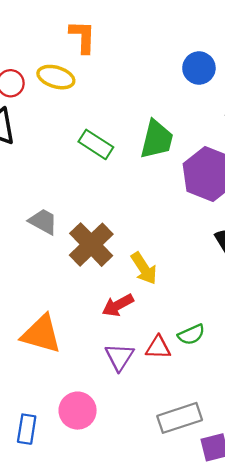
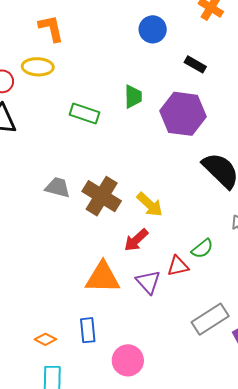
green trapezoid: (157, 139) -> (133, 97), size x0.7
orange triangle: (41, 334) -> (103, 277), moved
pink circle: (78, 411) -> (128, 360), moved
blue rectangle: (27, 429) -> (88, 330), moved

